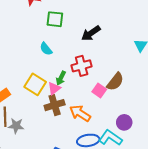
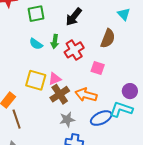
green arrow: (61, 78) -> (55, 41), moved
brown semicircle: (115, 82) -> (108, 38), moved
pink triangle: (54, 88) -> (55, 79), turned 32
gray star: (16, 126) -> (67, 119), moved

